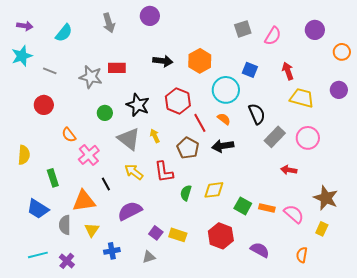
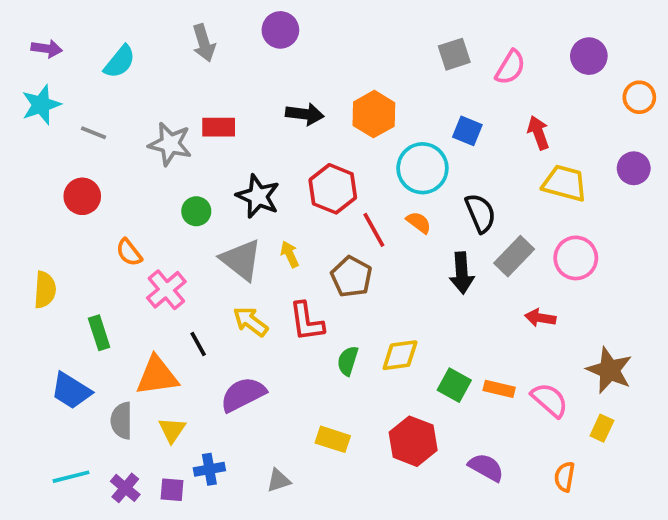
black arrow: (223, 146) -> (462, 273), moved, turned -85
purple square: (156, 233) -> (172, 490), moved, turned -32

